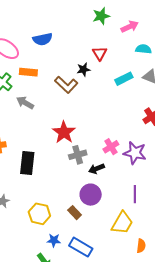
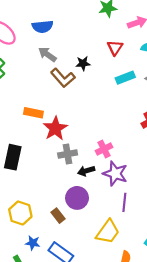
red triangle: (100, 53) -> (115, 48), moved
orange rectangle: (28, 72) -> (33, 113), moved
gray arrow: (25, 103) -> (47, 54), moved
purple star: (135, 153) -> (115, 174), moved

